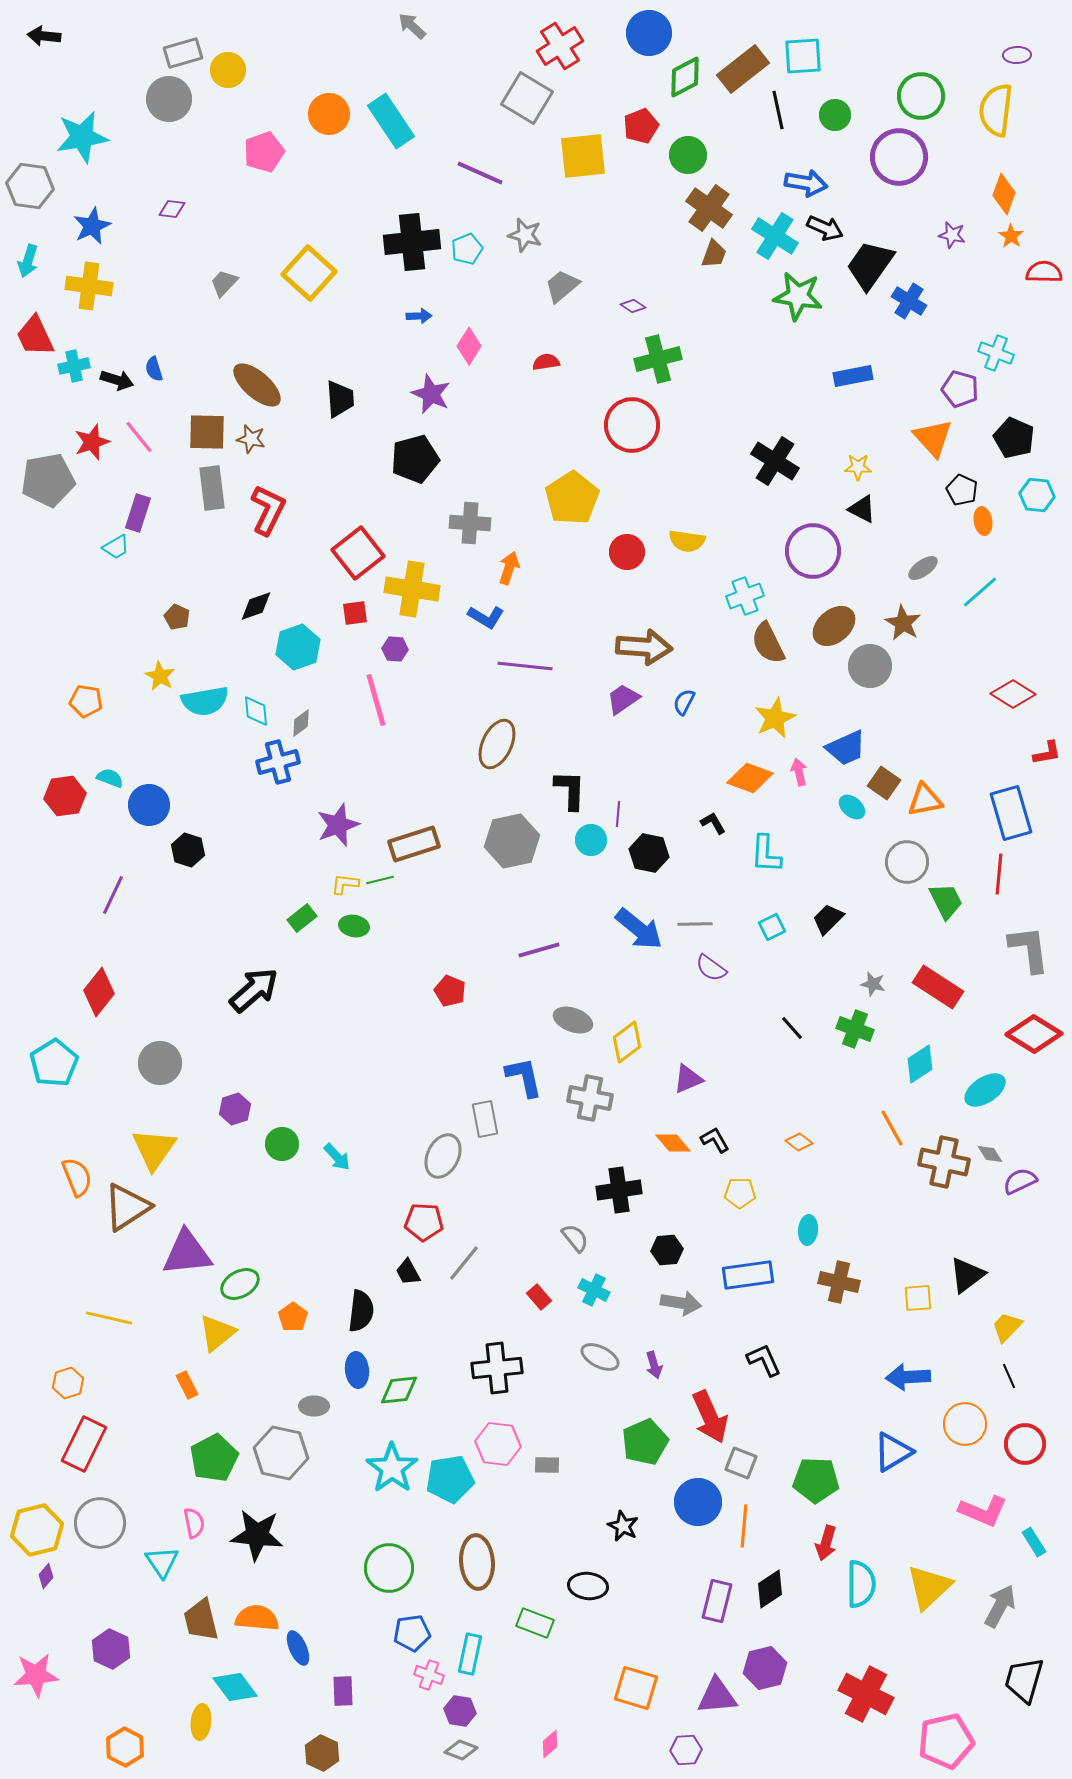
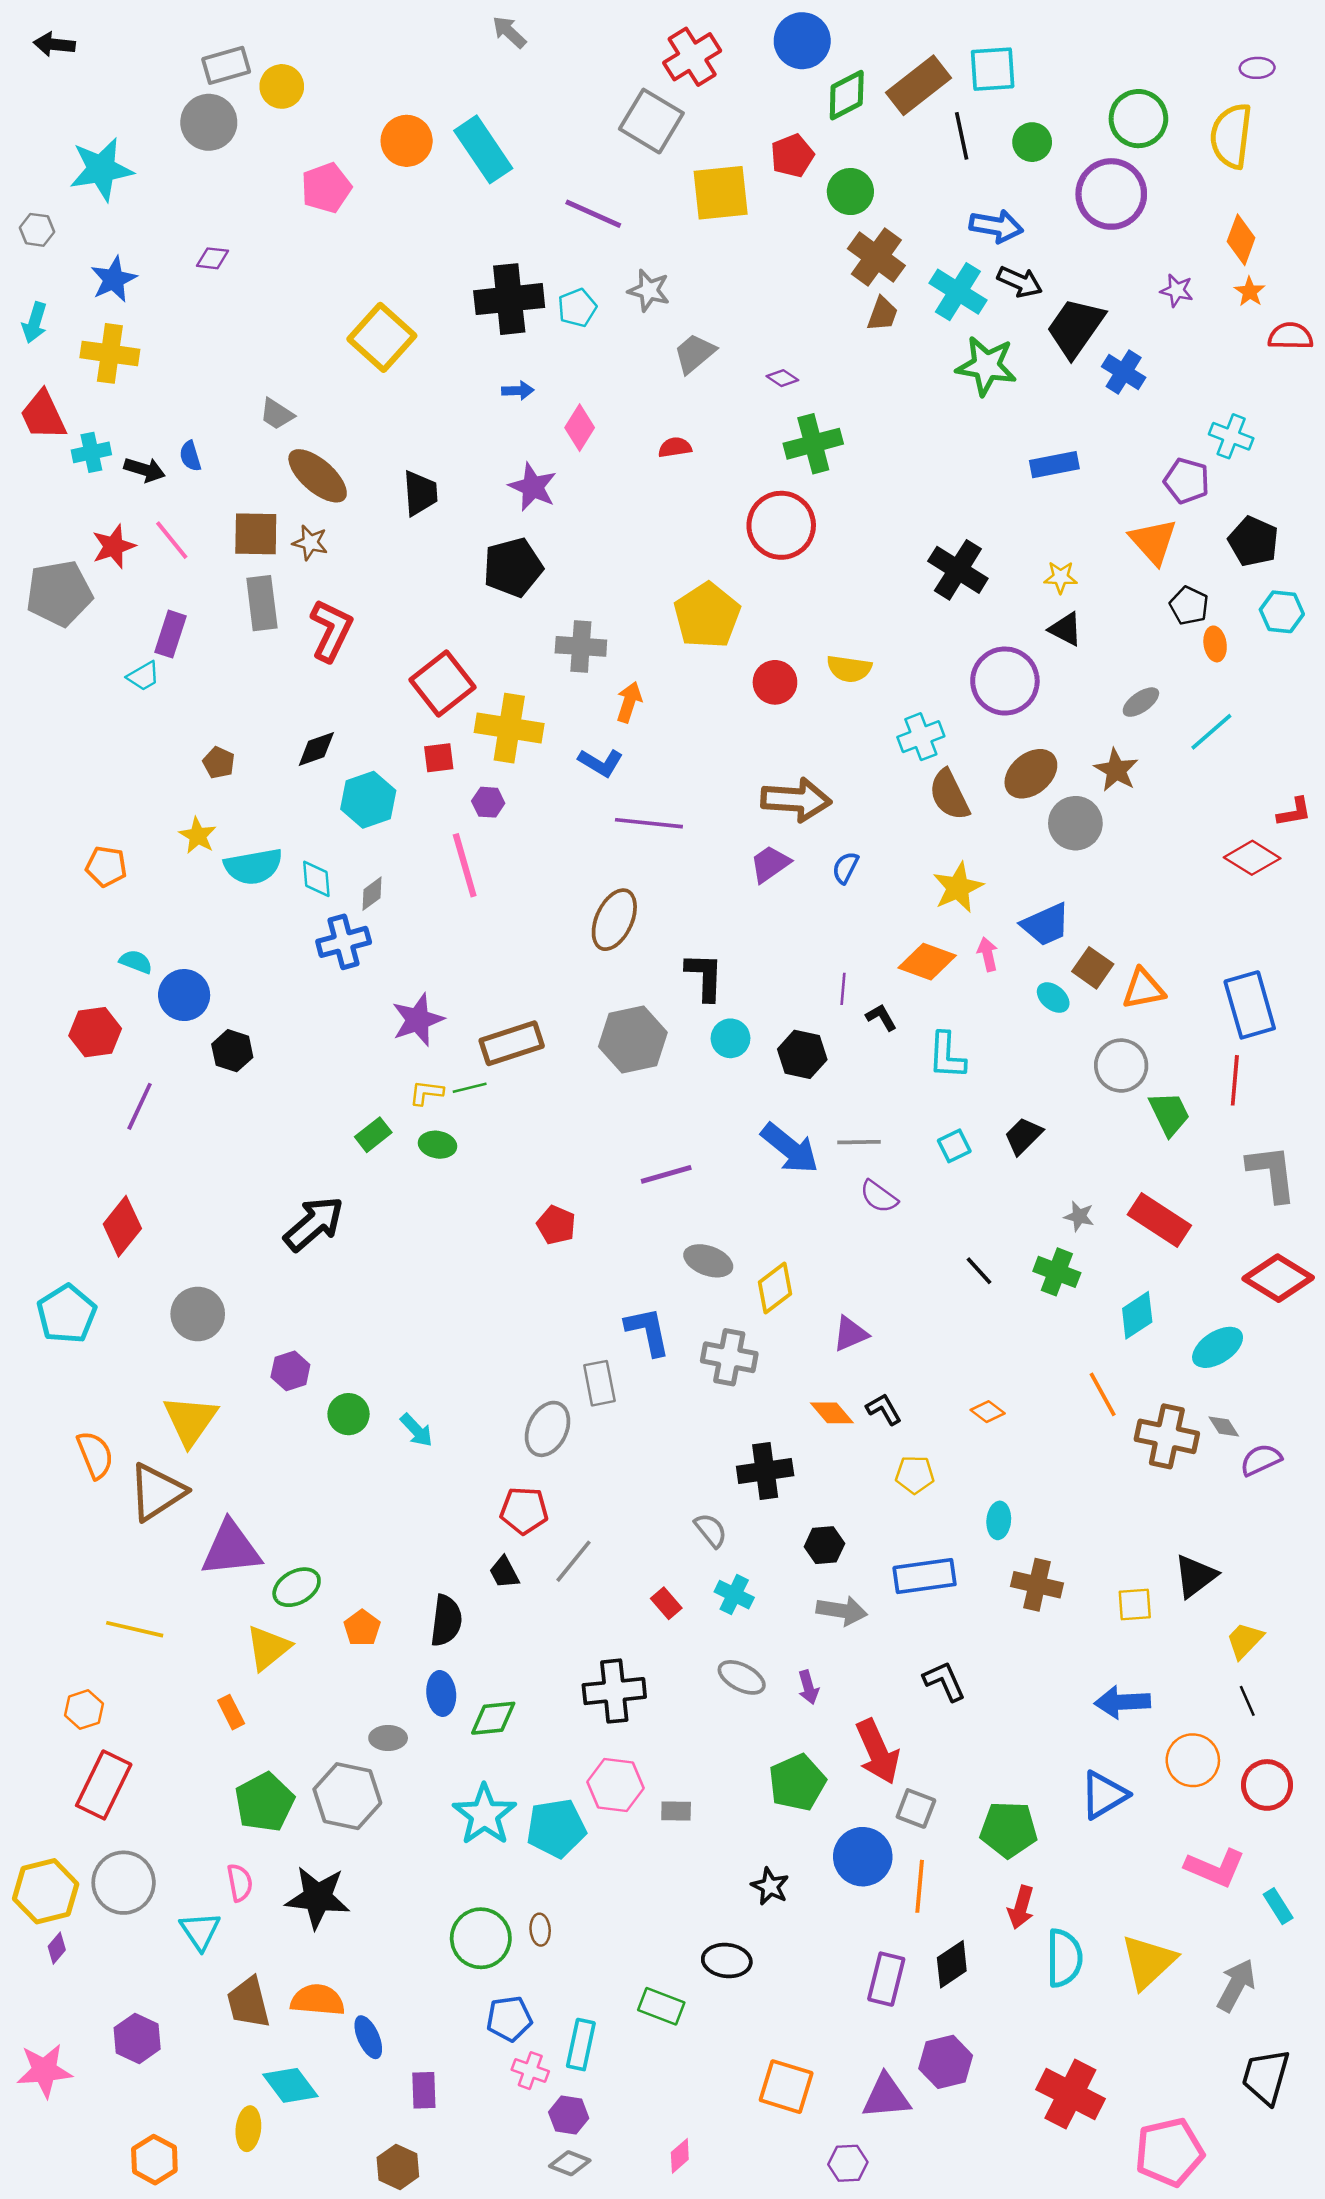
gray hexagon: (30, 186) -> (37, 230), size x0.6
gray trapezoid: (224, 283) -> (277, 414), moved, turned -100
red L-shape: (1047, 753) -> (1294, 812), moved
red hexagon: (65, 796) -> (95, 1032), moved
purple line: (618, 814) -> (843, 989), moved
brown ellipse: (477, 1562) -> (540, 1930), moved, size x0.5

